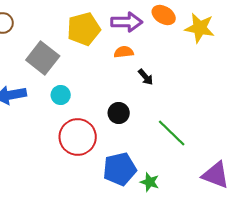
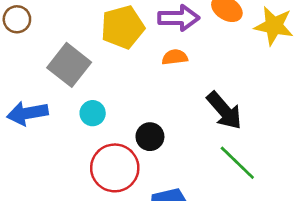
black arrow: (146, 77) -> (224, 111), moved, size x1.8
black circle: (119, 113) -> (150, 137), moved

